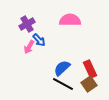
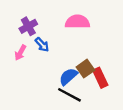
pink arrow: (29, 47) -> (20, 53), moved
brown square: (89, 84) -> (85, 69), moved

